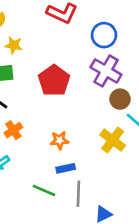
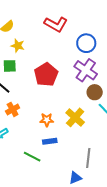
yellow cross: (113, 140) -> (75, 117), moved
gray line: (78, 194) -> (88, 158), moved

